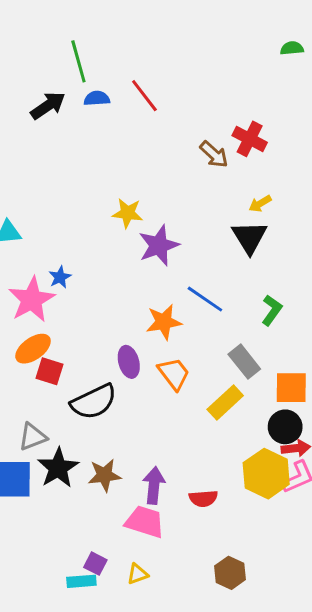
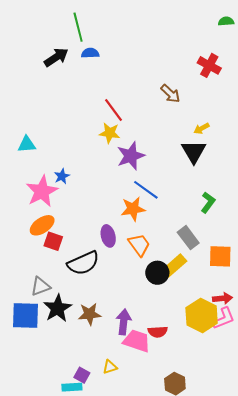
red line: (144, 96) -> (113, 110), moved
red cross: (250, 139) -> (209, 65), moved
blue line: (205, 299) -> (146, 190), moved
black circle: (285, 427) -> (157, 273), moved
pink trapezoid: (145, 522) -> (137, 341), moved
yellow triangle: (138, 574) -> (110, 367), moved

